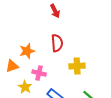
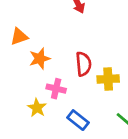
red semicircle: (57, 43) -> (83, 64), moved
orange triangle: (12, 66) -> (19, 37), moved

